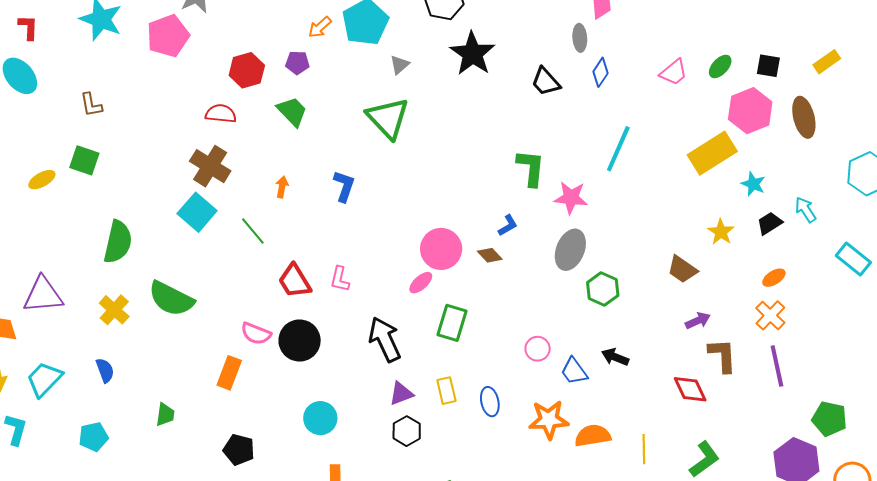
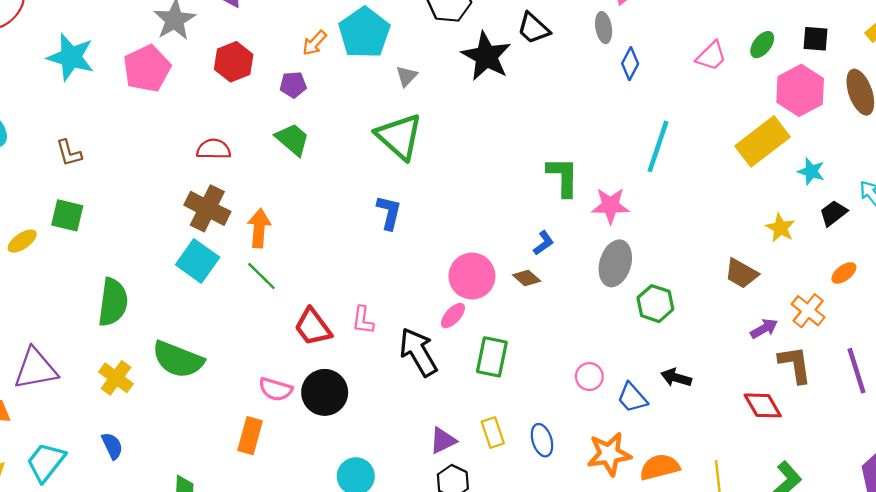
red hexagon: (247, 70) -> (234, 62), moved
black trapezoid: (546, 82) -> (533, 28), moved
blue L-shape: (344, 186) -> (389, 213), moved
orange arrow: (282, 187) -> (259, 228), moved, size x1.6
orange cross: (770, 315) -> (808, 311), moved
black arrow: (385, 339) -> (418, 352), moved

